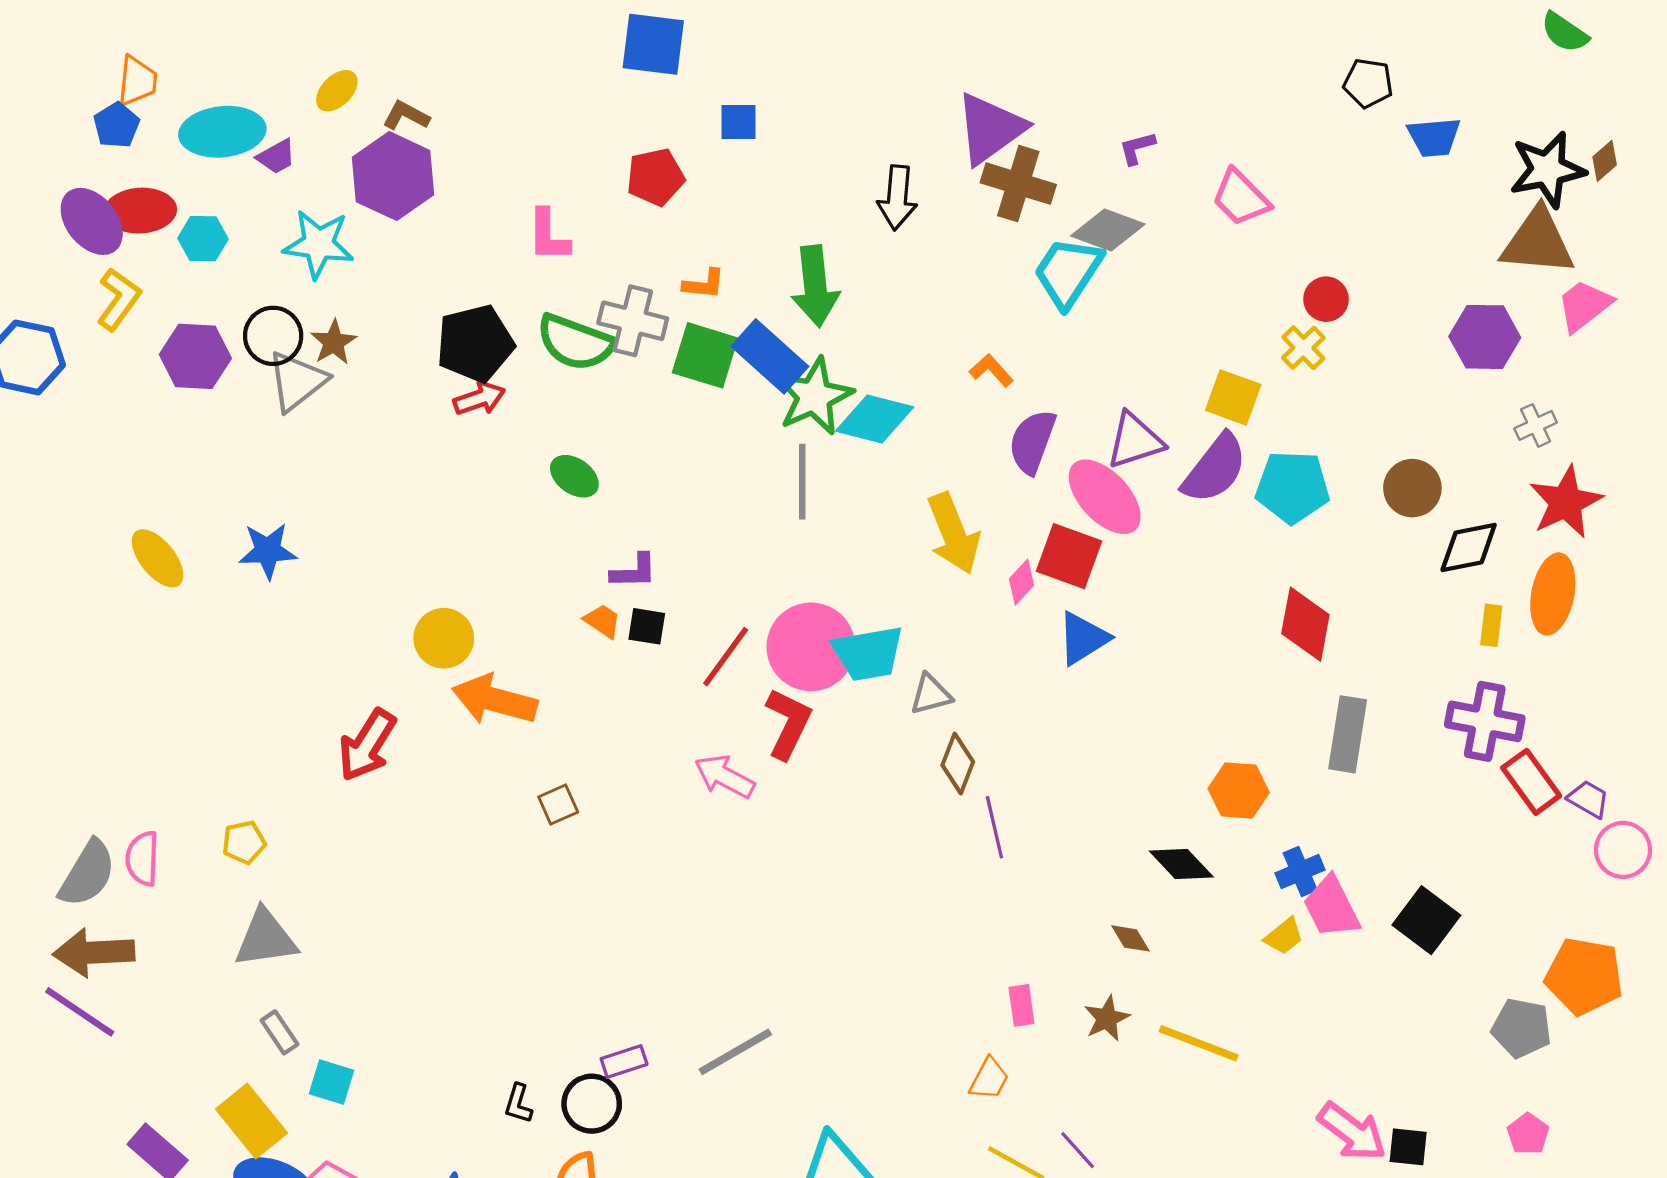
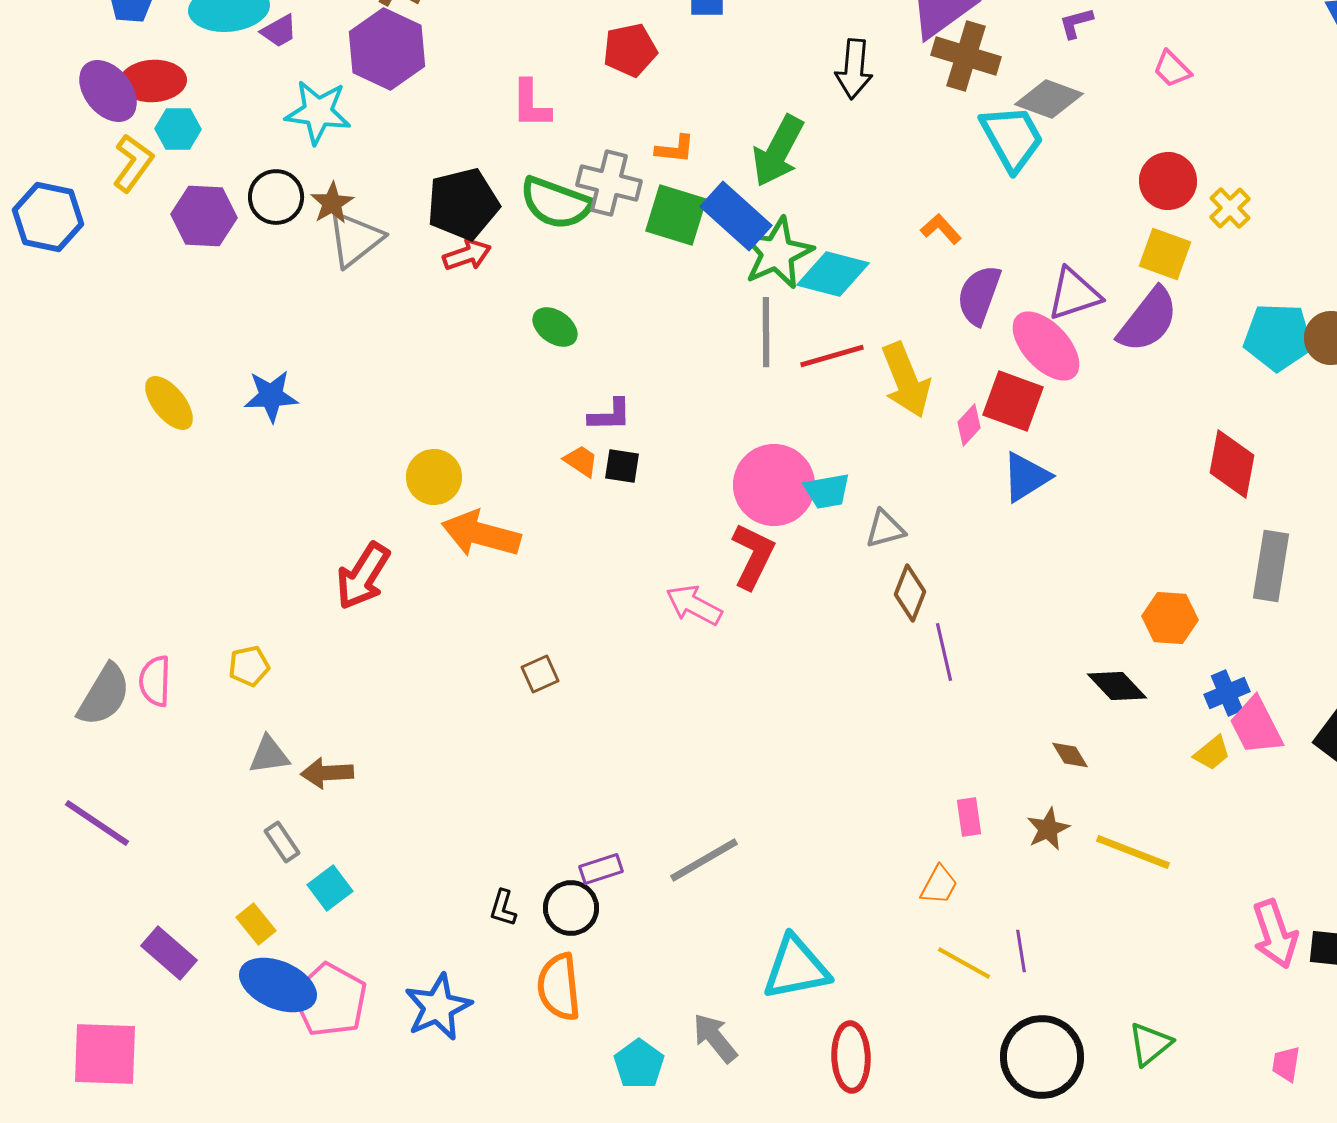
pink trapezoid: (1241, 198) -> (1172, 69), size x0.7
cyan hexagon: (203, 239) -> (178, 129), moved
cyan trapezoid: (1068, 272) -> (1012, 138), turned 118
green arrow: (815, 286) -> (778, 151), turned 34
red circle: (1326, 299) -> (1168, 181), moved, size x1.4
gray triangle: (297, 381) -> (355, 239), moved
cyan pentagon: (1293, 487) -> (1278, 337), moved
cyan trapezoid: (868, 653) -> (827, 491), size x0.7
red line: (726, 657) -> (832, 356), moved, turned 38
brown square: (558, 805) -> (540, 674), moved
gray triangle: (266, 938) -> (269, 755), size x0.7
brown arrow: (94, 952) -> (327, 773), moved, size x0.7
cyan square: (331, 1082) -> (330, 888), turned 36
yellow rectangle: (252, 1121) -> (256, 924), size x0.6
pink arrow: (1352, 1132) -> (1275, 934), turned 34
purple line: (1078, 1150) -> (1021, 951), turned 33

